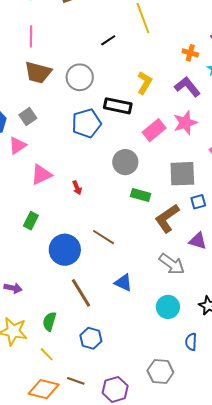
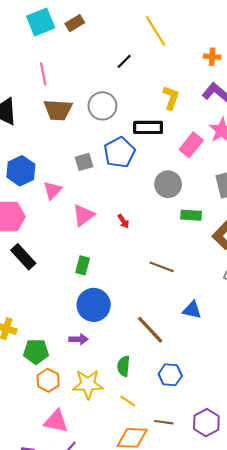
gray square: (28, 117) -> (84, 162), moved, turned 30
blue circle: (65, 250) -> (94, 305), moved

